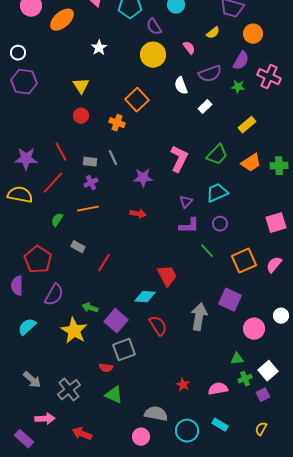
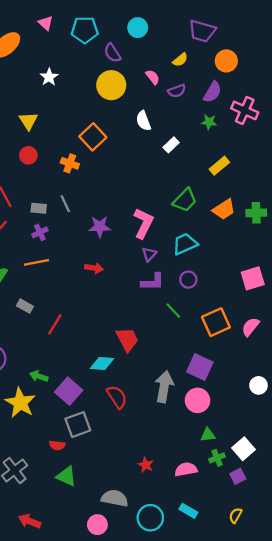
purple semicircle: (210, 74) -> (177, 91), moved, size x0.7
pink L-shape: (179, 159) -> (143, 223), moved
pink circle: (254, 329) -> (198, 400), moved

